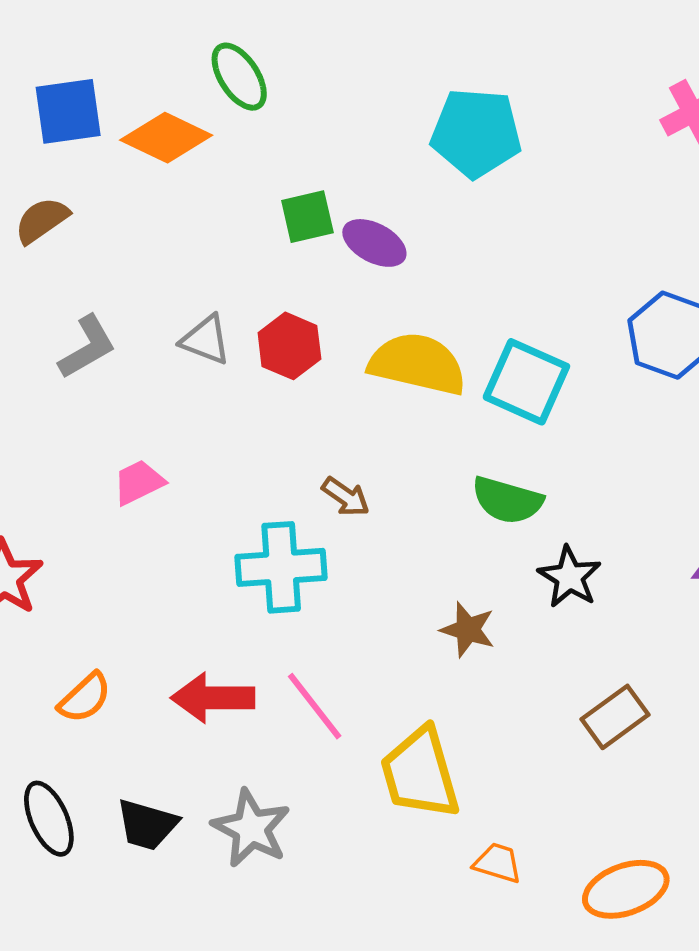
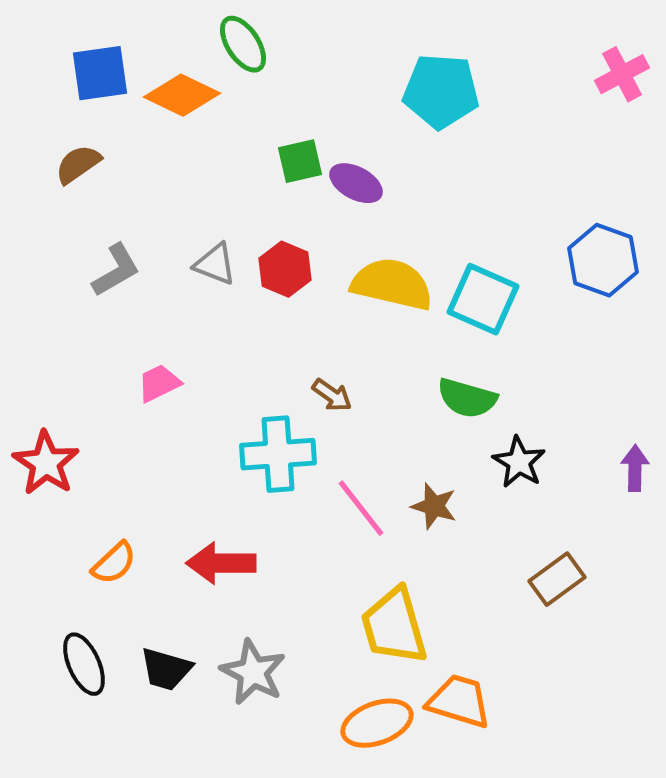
pink line: (315, 706) -> (361, 508), moved
orange trapezoid: (498, 863) -> (459, 701), size x1.6
orange ellipse: (626, 889) -> (377, 723), moved

